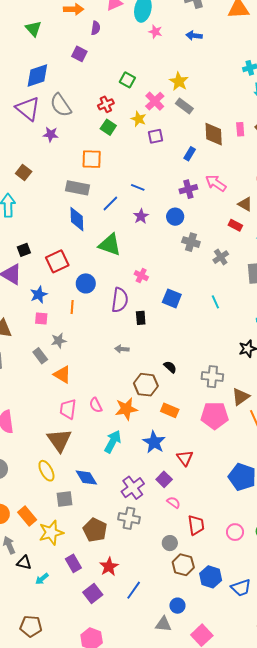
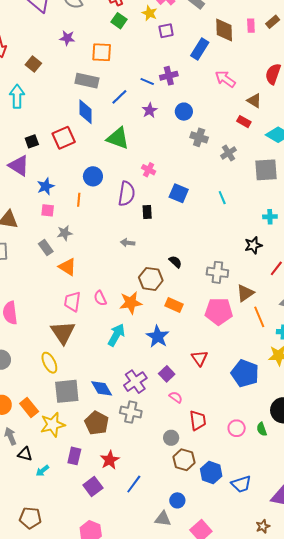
purple star: (51, 134) -> (67, 38), moved
blue rectangle: (190, 154) -> (200, 49), size x1.5
purple cross: (188, 189) -> (169, 76), moved
red square: (57, 261) -> (64, 138), moved
red triangle: (185, 458) -> (200, 358), moved
blue diamond: (86, 478) -> (102, 388), moved
gray square: (65, 499) -> (67, 391), size x1.5
purple rectangle: (73, 563) -> (74, 456), turned 42

